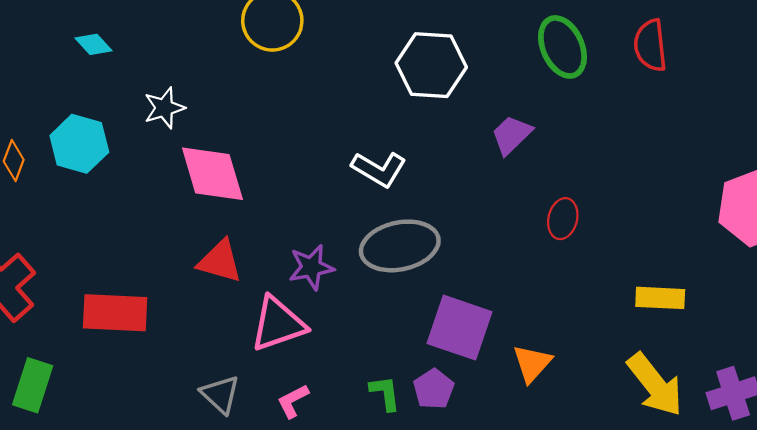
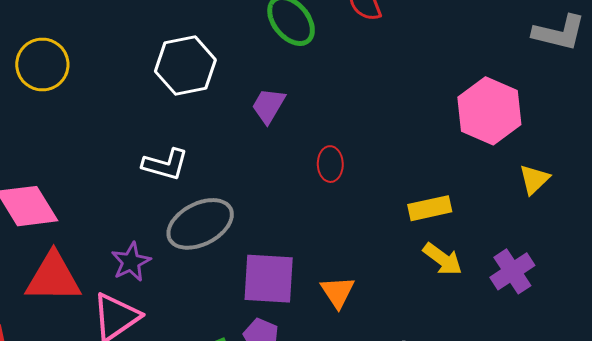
red triangle: (220, 261) -> (53, 278), size x1.4
yellow arrow: (655, 385) -> (443, 259), moved, size x0.7

